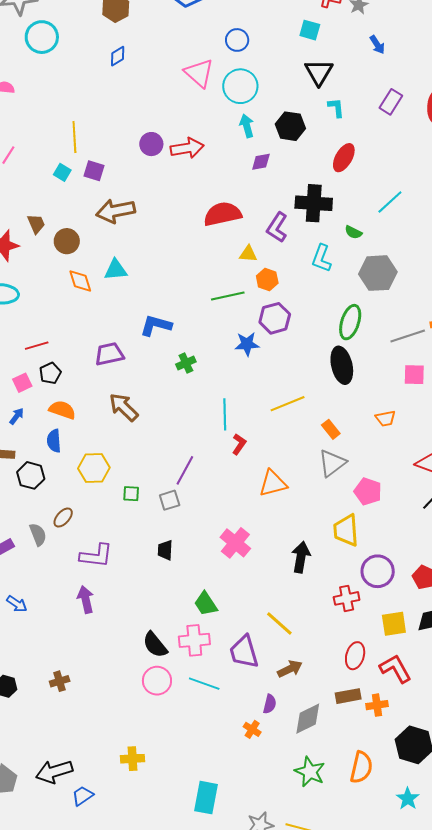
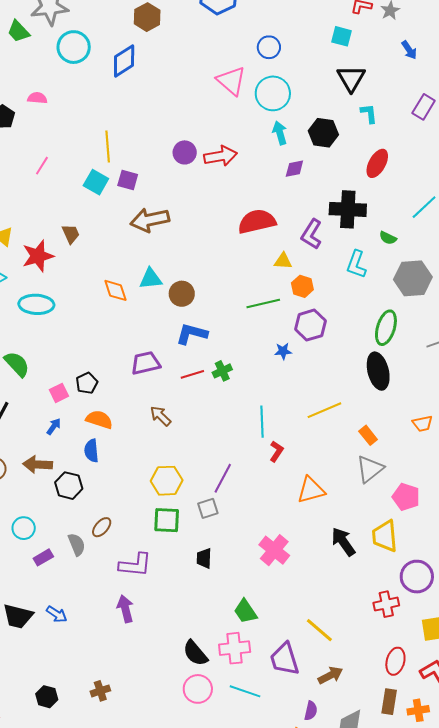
blue diamond: (118, 56) -> (124, 61), moved, size x1.6
cyan square: (62, 172) -> (96, 182), size x1.4
brown circle: (67, 241) -> (182, 294), moved
blue star: (247, 344) -> (283, 351), size x0.7
red line: (37, 346) -> (192, 374), moved
brown arrow: (124, 407) -> (161, 416), size x0.7
yellow hexagon: (94, 468) -> (167, 481), moved
green square: (131, 494) -> (167, 520), moved, size x1.6
black arrow: (301, 557) -> (343, 542), moved, turned -44
brown rectangle: (348, 696) -> (389, 702), turned -70

